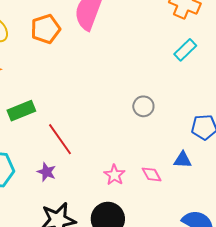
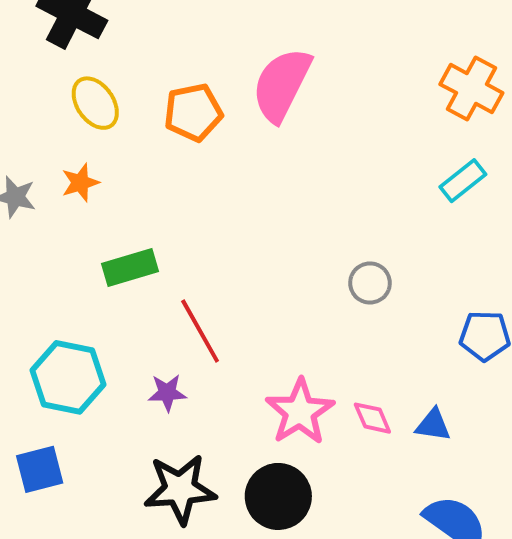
blue triangle: (183, 160) -> (433, 425), moved
purple star: (47, 172) -> (167, 393), turned -30
pink star: (114, 175) -> (300, 412), size x1.6

